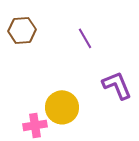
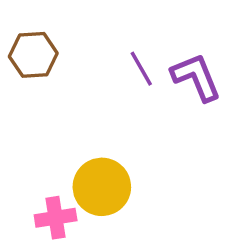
purple L-shape: (117, 85) -> (196, 77), moved

